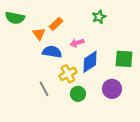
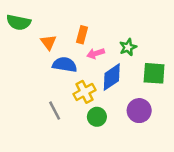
green star: (99, 17) -> (128, 47), moved
orange rectangle: (56, 24) -> (82, 35), moved, turned -32

